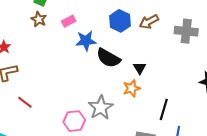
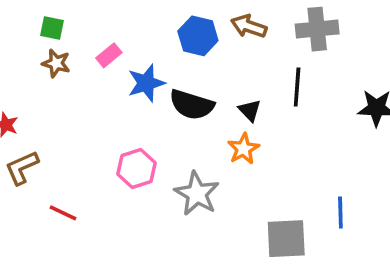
brown arrow: (149, 22) -> (249, 26), turned 60
black line: (164, 109) -> (297, 87), moved
pink hexagon: (74, 121) -> (136, 168), moved

